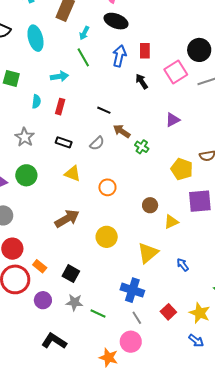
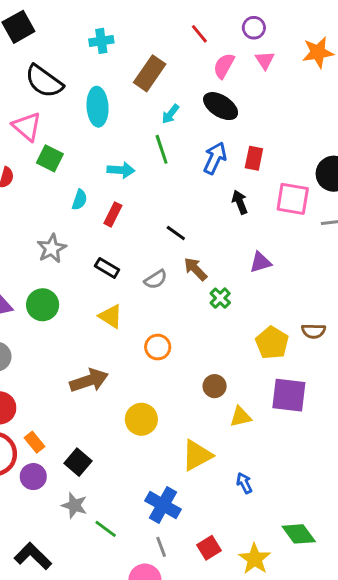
pink square: (176, 72) -> (293, 199), turned 30
purple triangle: (173, 120) -> (261, 262), moved
purple circle: (43, 300) -> (33, 477), moved

